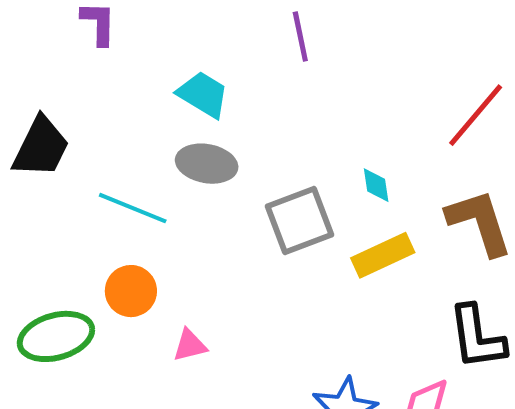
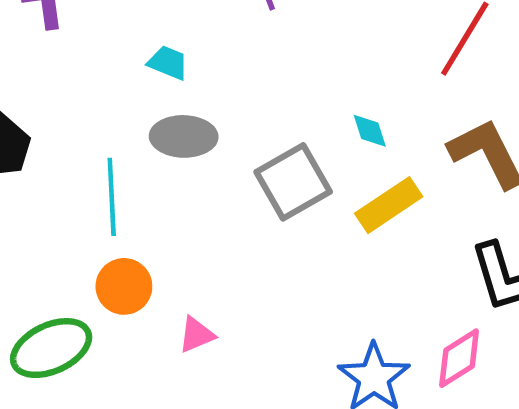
cyan trapezoid: (203, 94) -> (168, 63), size x0.7
cyan line: (133, 208) -> (112, 197), turned 74

